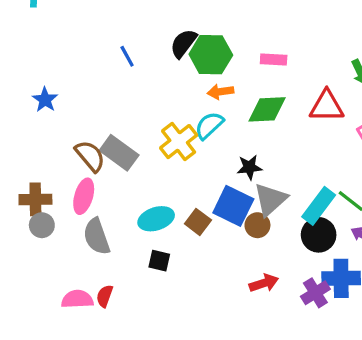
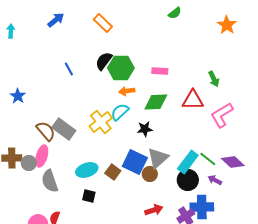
black star: (249, 167) -> (145, 129), moved
gray circle: (42, 225) -> (29, 163), moved

